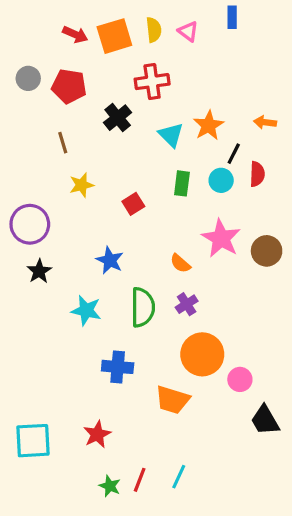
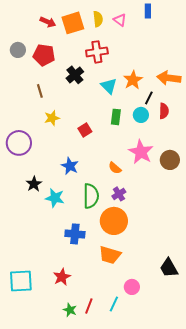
orange arrow: (265, 122) -> (169, 78), size x1.6
black star: (39, 271) -> (34, 184), moved
orange circle: (202, 354) -> (114, 221), moved
pink circle: (240, 379) -> (132, 287), moved

